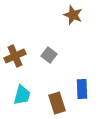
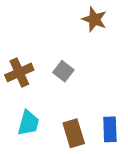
blue rectangle: (82, 89) -> (110, 129), moved

